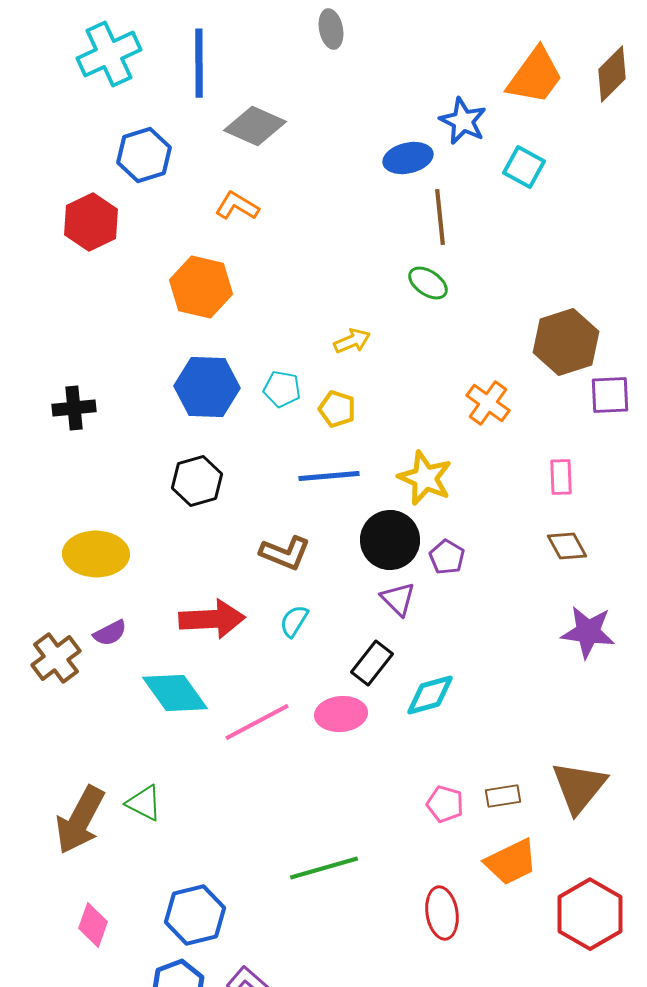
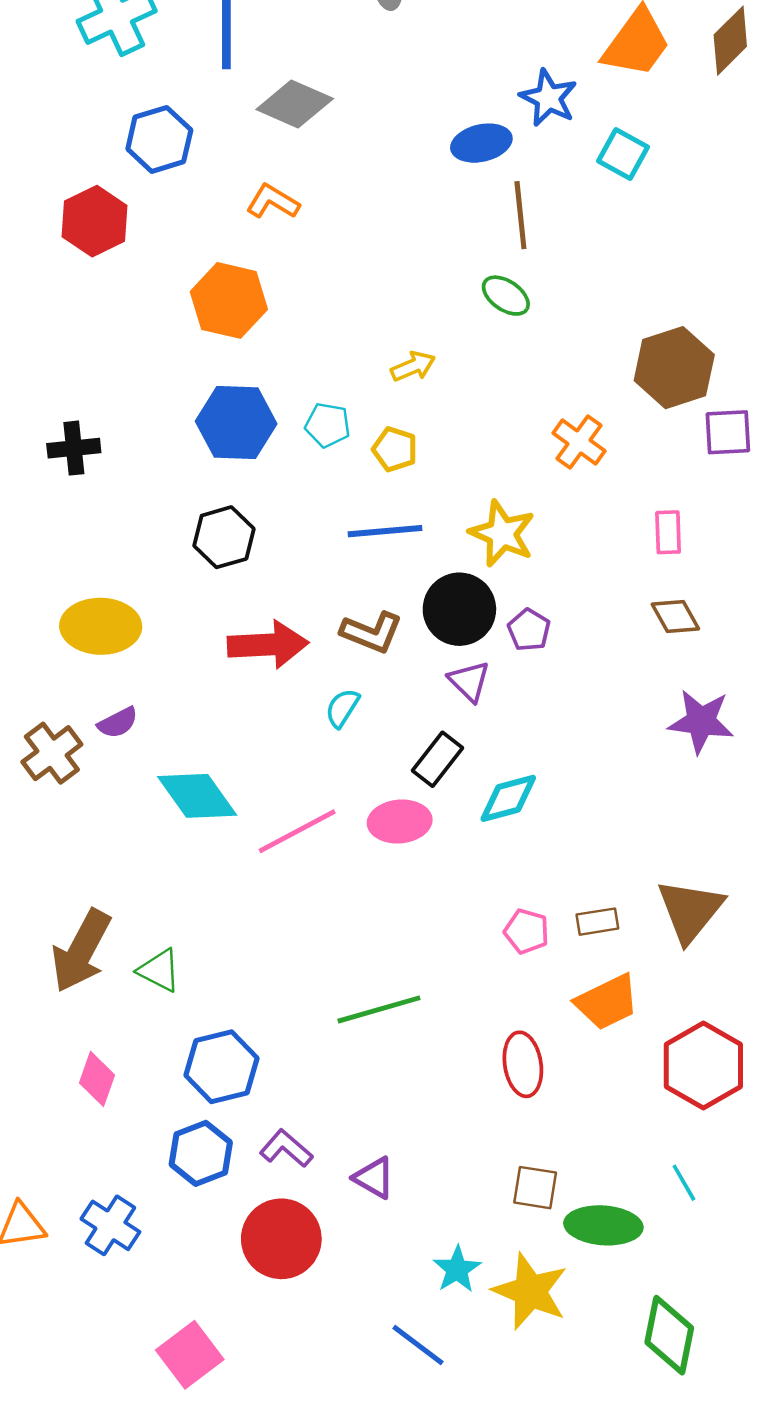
brown L-shape: (285, 553) -> (372, 632), moved
red arrow: (212, 619) -> (268, 645), moved
green triangle: (144, 803) -> (159, 970), moved

